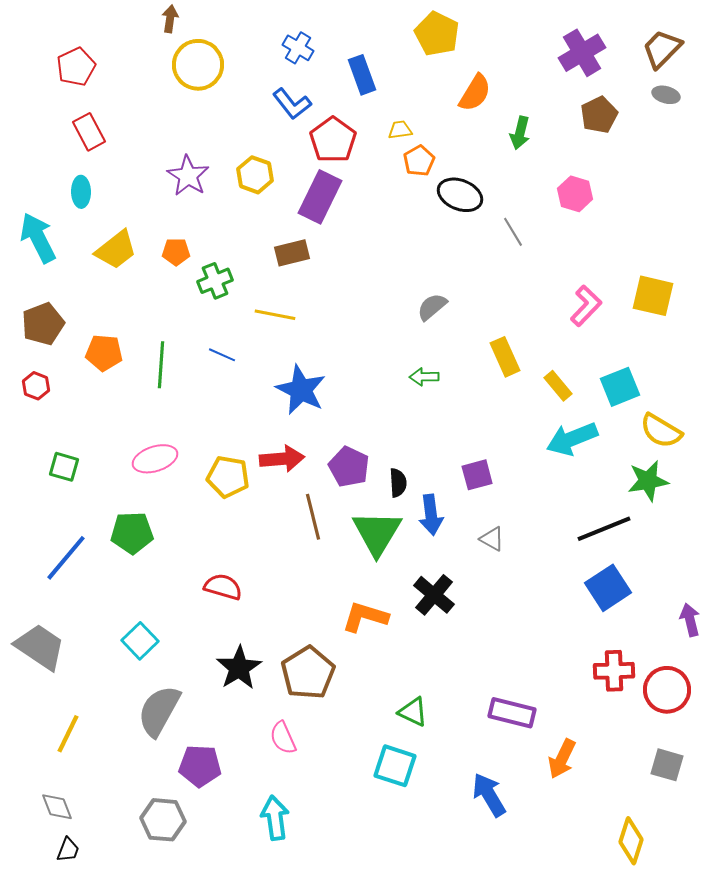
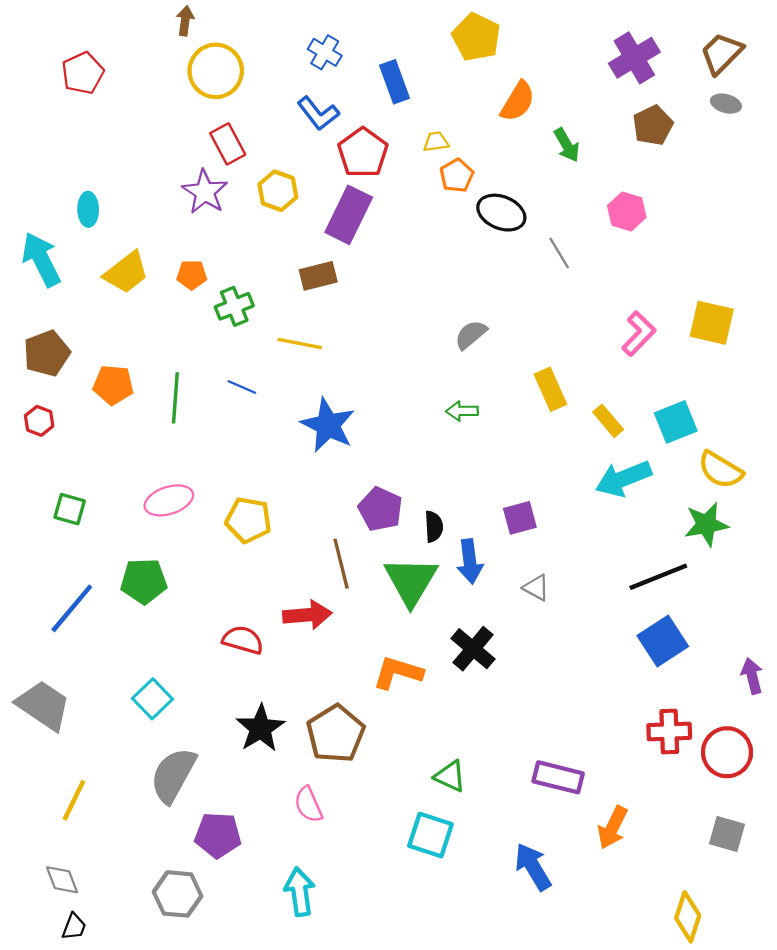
red rectangle: (89, 132) -> (228, 144), moved
green arrow: (520, 133) -> (567, 145), turned -44
red arrow: (282, 459) -> (307, 615), moved

